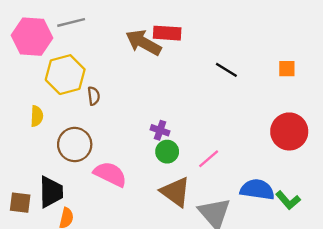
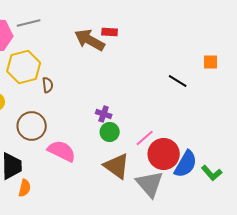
red rectangle: (167, 33) -> (110, 32), size x0.7
black line: (226, 70) -> (178, 81), moved
red circle: (289, 131) -> (164, 154), moved
blue semicircle: (257, 190) -> (186, 164), turned 112

